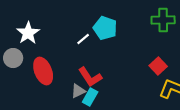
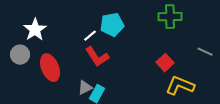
cyan pentagon: (105, 28) -> (112, 25), turned -30
red L-shape: (90, 77) -> (97, 57), moved

